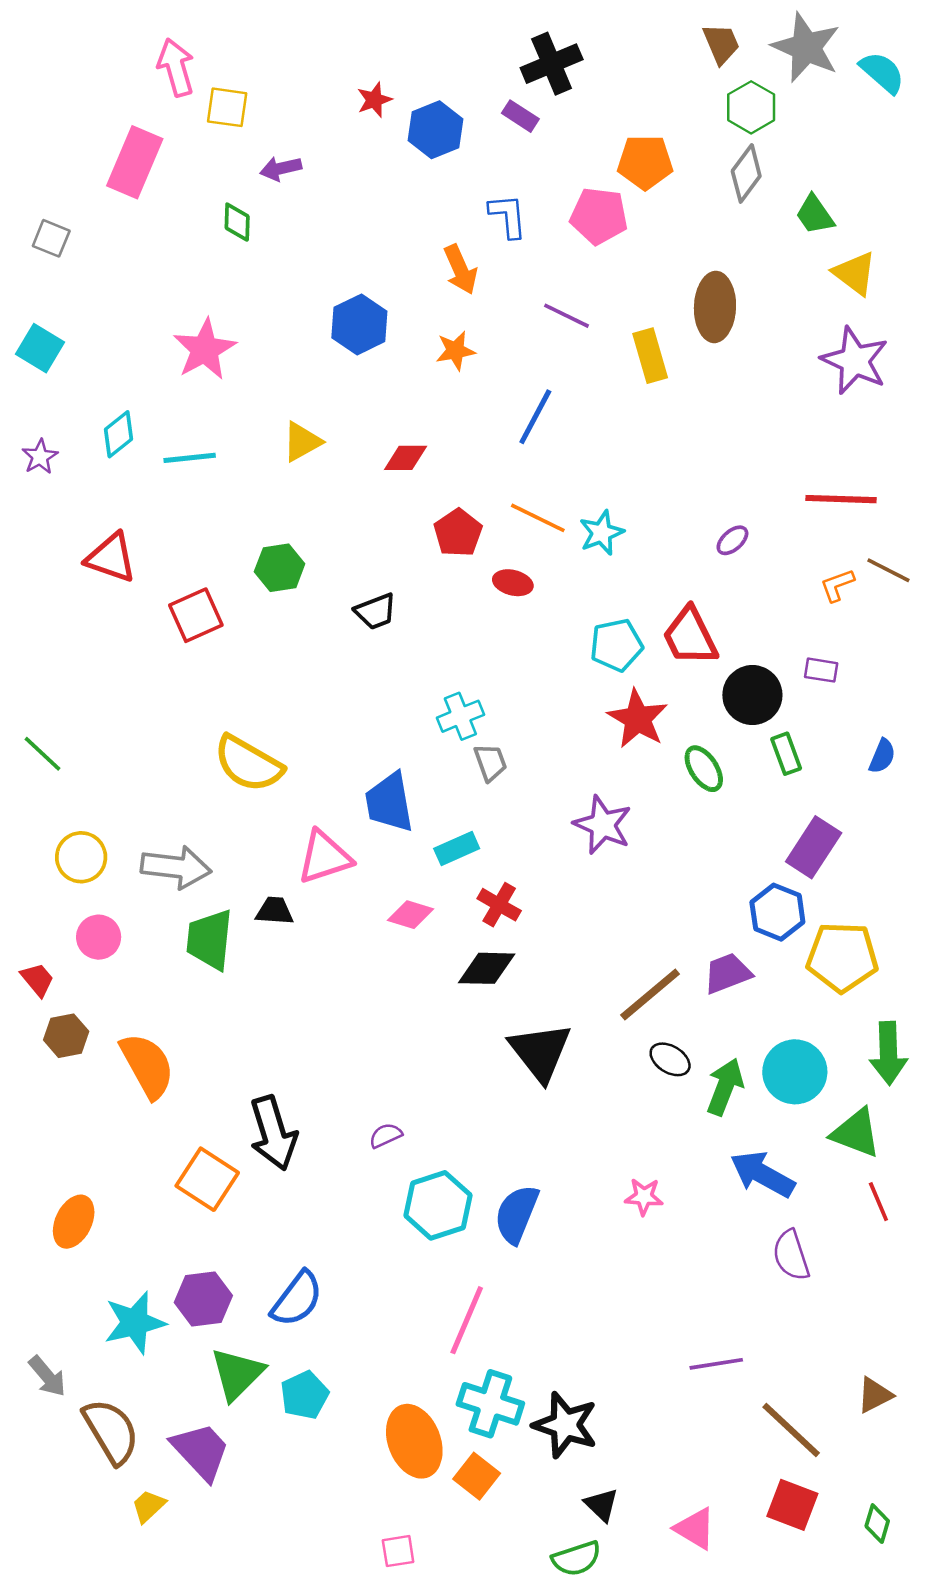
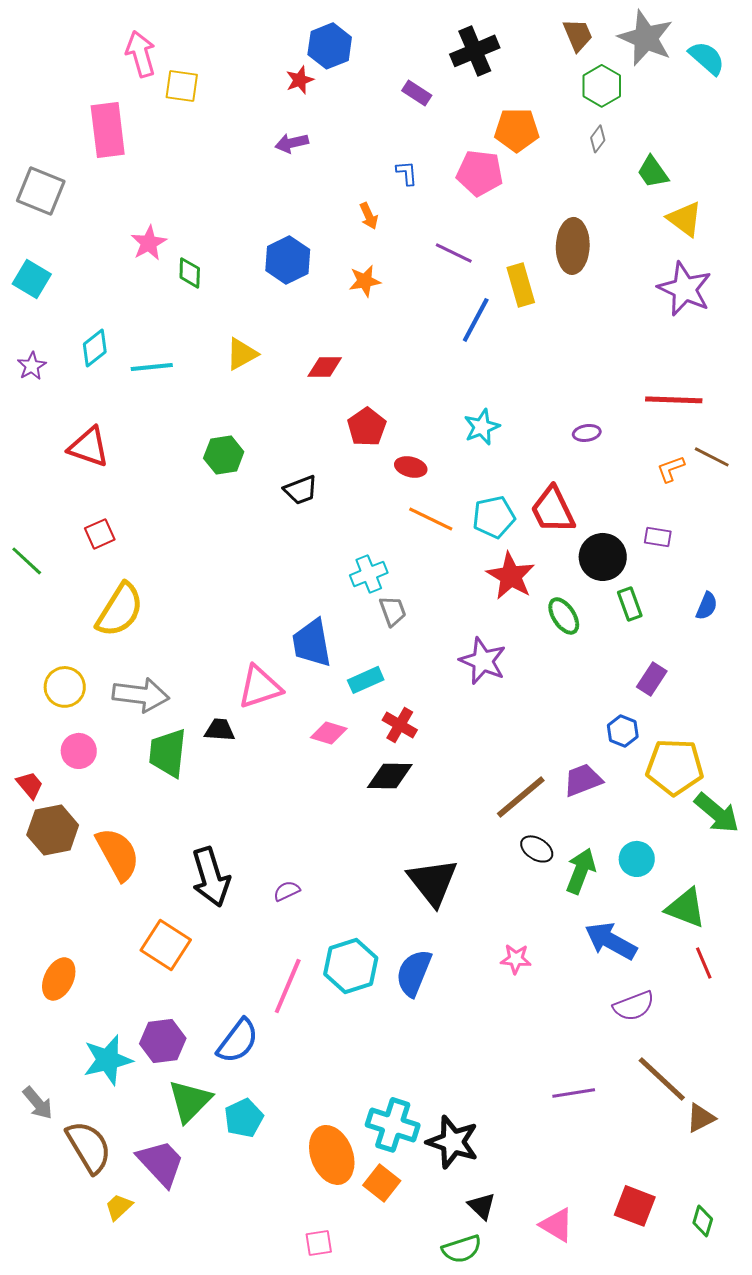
black cross: (552, 64) -> (475, 51), moved
blue hexagon: (435, 130) -> (330, 46), moved
pink rectangle: (135, 162) -> (108, 130), turned -30
purple arrow: (281, 168) -> (292, 143), moved
gray diamond: (746, 173) -> (598, 139), size x0.6
blue L-shape: (508, 216) -> (407, 173), size x0.7
green diamond: (237, 222) -> (190, 273), moved
gray square: (51, 238) -> (41, 191), size x1.6
orange arrow: (460, 270) -> (369, 216), size x0.7
pink star: (205, 349) -> (149, 243), moved, size x0.7
blue line: (535, 417) -> (476, 320), moved
orange line: (538, 518) -> (431, 519), moved
purple ellipse: (732, 540) -> (587, 433), turned 32
red square: (196, 615) -> (100, 534), moved, size x0.7
green line: (42, 754) -> (27, 561), moved
yellow semicircle: (248, 764) -> (120, 610), moved, turned -88
purple rectangle: (814, 847) -> (652, 679), size x0.7
blue hexagon: (777, 912) -> (623, 731), size x0.7
brown hexagon: (66, 1036) -> (53, 830), size x1.4
black triangle: (540, 1052) -> (433, 882), moved
green arrow: (888, 1053) -> (717, 813), moved, turned -48
cyan circle: (795, 1072) -> (637, 859), size x0.7
black arrow: (273, 1133) -> (211, 877), moved
purple semicircle: (386, 1136) -> (287, 891), moved
purple semicircle: (791, 1255) -> (634, 1006), turned -93
pink line: (467, 1320) -> (288, 986), moved
brown line: (791, 1430) -> (662, 1079), moved

